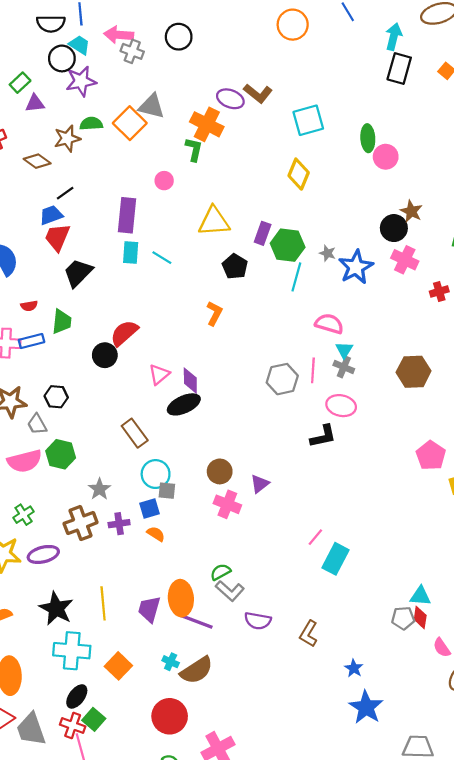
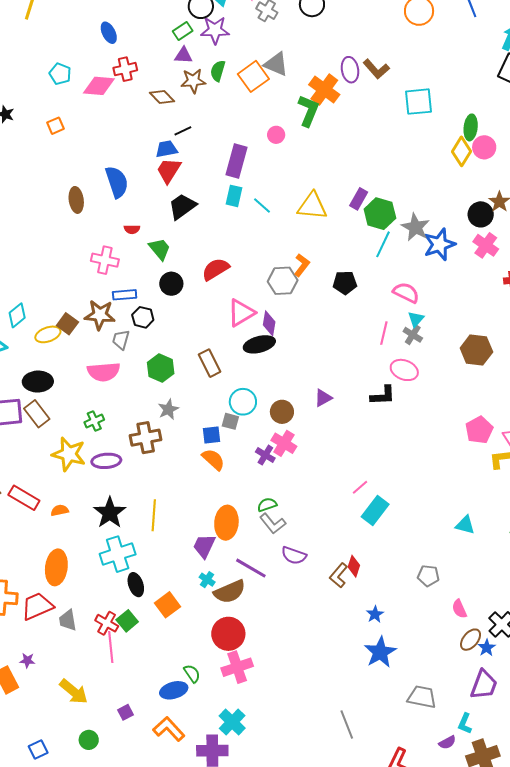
green rectangle: (20, 83) -> (183, 31), moved
purple ellipse: (230, 99) -> (350, 70), turned 50
purple triangle: (35, 103) -> (183, 55), moved
green semicircle: (91, 124) -> (218, 71), turned -80
green L-shape: (194, 149) -> (308, 111), size x1.4
yellow diamond: (299, 174) -> (461, 151), moved
yellow triangle: (214, 221) -> (312, 206), moved
gray star: (327, 253) -> (415, 227), size x1.8
black pentagon: (235, 267) -> (345, 283), moved, turned 30
green trapezoid: (62, 322) -> (160, 249), turned -55
blue rectangle: (32, 341) -> (125, 295), moved
black circle: (105, 355) -> (171, 284), moved
pink triangle: (159, 374) -> (241, 313), size x1.4
gray hexagon: (282, 379) -> (283, 281), moved
gray trapezoid: (37, 424) -> (121, 340), turned 35
green hexagon: (61, 454) -> (161, 368), moved
cyan circle: (156, 474) -> (243, 402), moved
purple triangle: (260, 484) -> (323, 398), moved
purple cross: (119, 524) -> (265, 455), moved, turned 30
orange semicircle: (156, 534) -> (213, 459), size x1.4
cyan triangle: (420, 596) -> (465, 525), moved
purple trapezoid: (149, 609) -> (204, 546), moved
red diamond: (420, 617) -> (354, 566), moved
purple line: (196, 621) -> (251, 568), moved
cyan cross: (72, 651) -> (118, 554), turned -32
orange square: (118, 666) -> (168, 605), moved
black ellipse: (77, 696) -> (136, 585), moved, turned -65
red circle: (170, 716) -> (228, 634), moved
gray trapezoid: (31, 729) -> (68, 620), size x0.7

